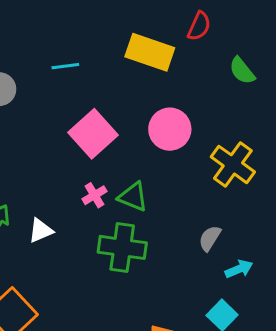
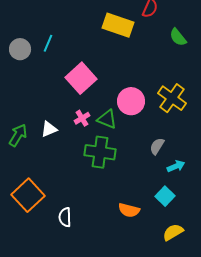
cyan line: (65, 66) -> (48, 43), moved, turned -60
pink circle: (170, 129) -> (131, 101), moved
white triangle: (41, 231) -> (49, 129), moved

